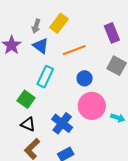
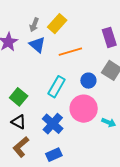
cyan rectangle: (45, 77) -> (56, 87), moved
blue circle: (85, 78) -> (88, 81), moved

